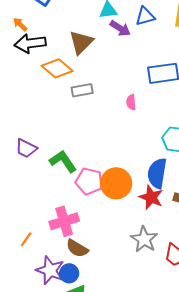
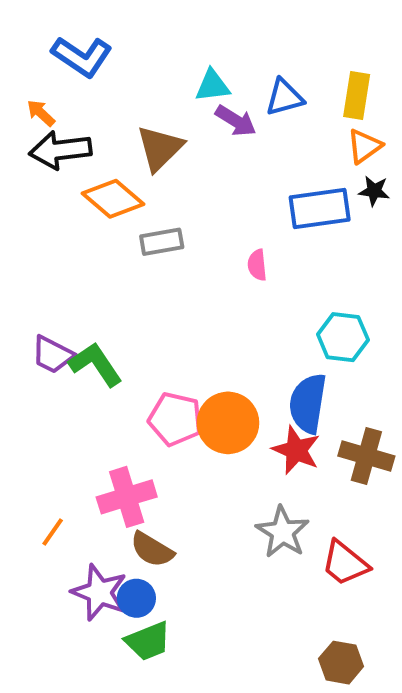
green L-shape: (63, 161) -> (95, 364), moved

